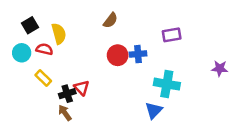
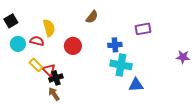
black square: (30, 25) -> (11, 21), moved
red circle: (118, 55) -> (73, 46), moved
cyan cross: (167, 84) -> (121, 65), moved
red triangle: (82, 88) -> (49, 70), moved
blue triangle: (154, 110) -> (136, 85), moved, turned 42

